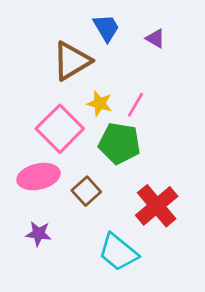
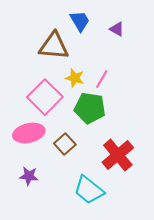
brown triangle: (72, 61) -> (54, 46), turned 36

